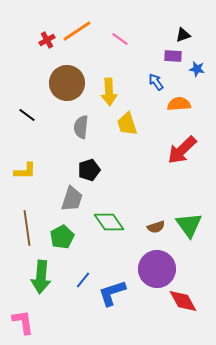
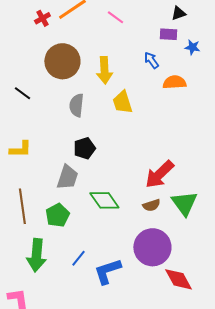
red arrow: (182, 150) -> (159, 174), moved

